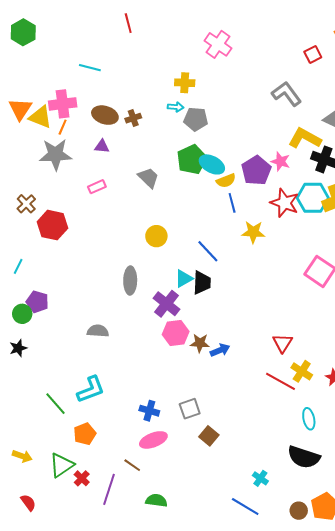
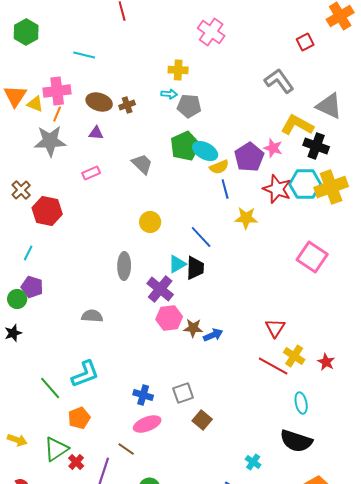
green hexagon: (23, 32) -> (26, 32), moved
yellow triangle: (40, 117) -> (35, 104), size x0.7
cyan line: (18, 266) -> (28, 253), moved

